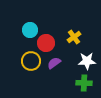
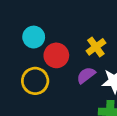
purple semicircle: (54, 63) -> (86, 75), moved

